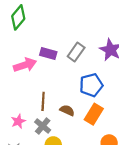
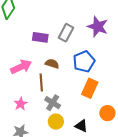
pink arrow: (25, 65) -> (21, 67), moved
brown semicircle: (67, 110) -> (52, 64), moved
gray cross: (43, 126) -> (53, 103), moved

